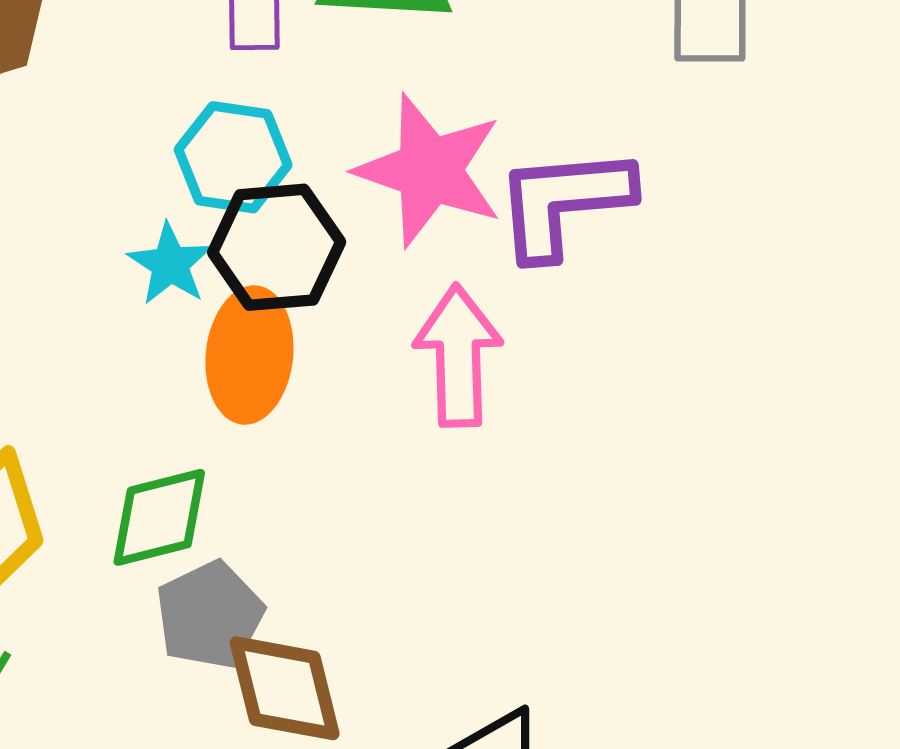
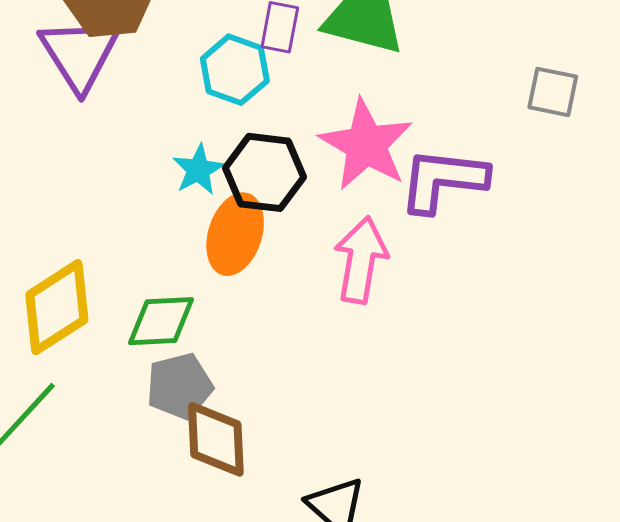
cyan hexagon: (233, 157) -> (235, 70), moved

